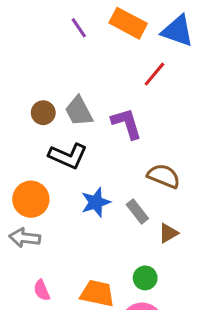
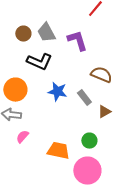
blue star: (96, 202) -> (57, 92), turned 30
pink semicircle: (42, 290) -> (22, 137), moved, turned 64

